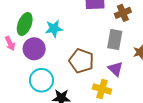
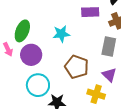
cyan star: (54, 29) -> (61, 34), moved

